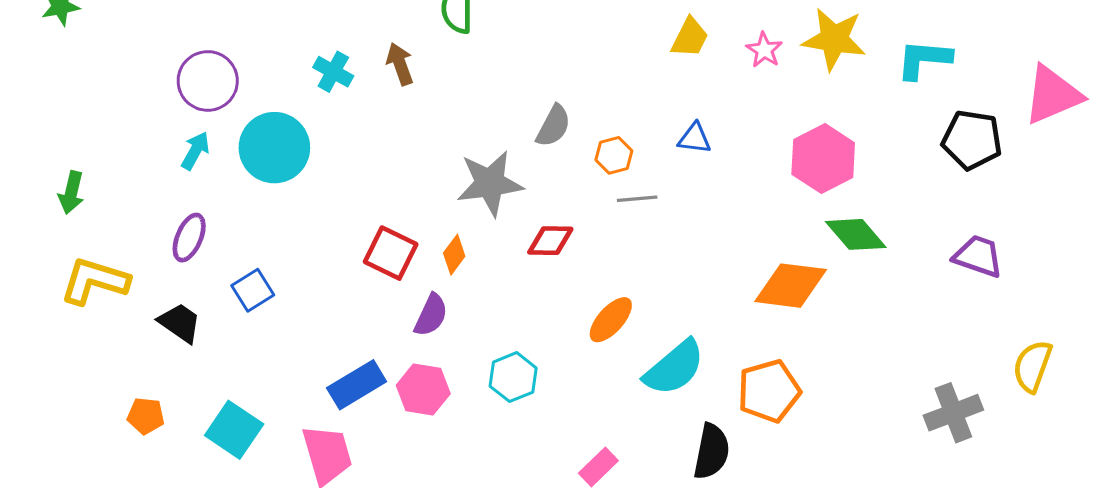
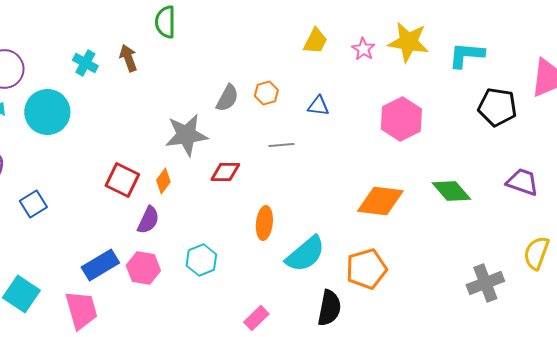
orange hexagon: (614, 155) -> (266, 93), moved
green diamond: (856, 234) -> (451, 191), moved
purple trapezoid: (978, 256) -> (522, 182), moved
orange ellipse: (611, 320) -> (264, 223), turned -36

